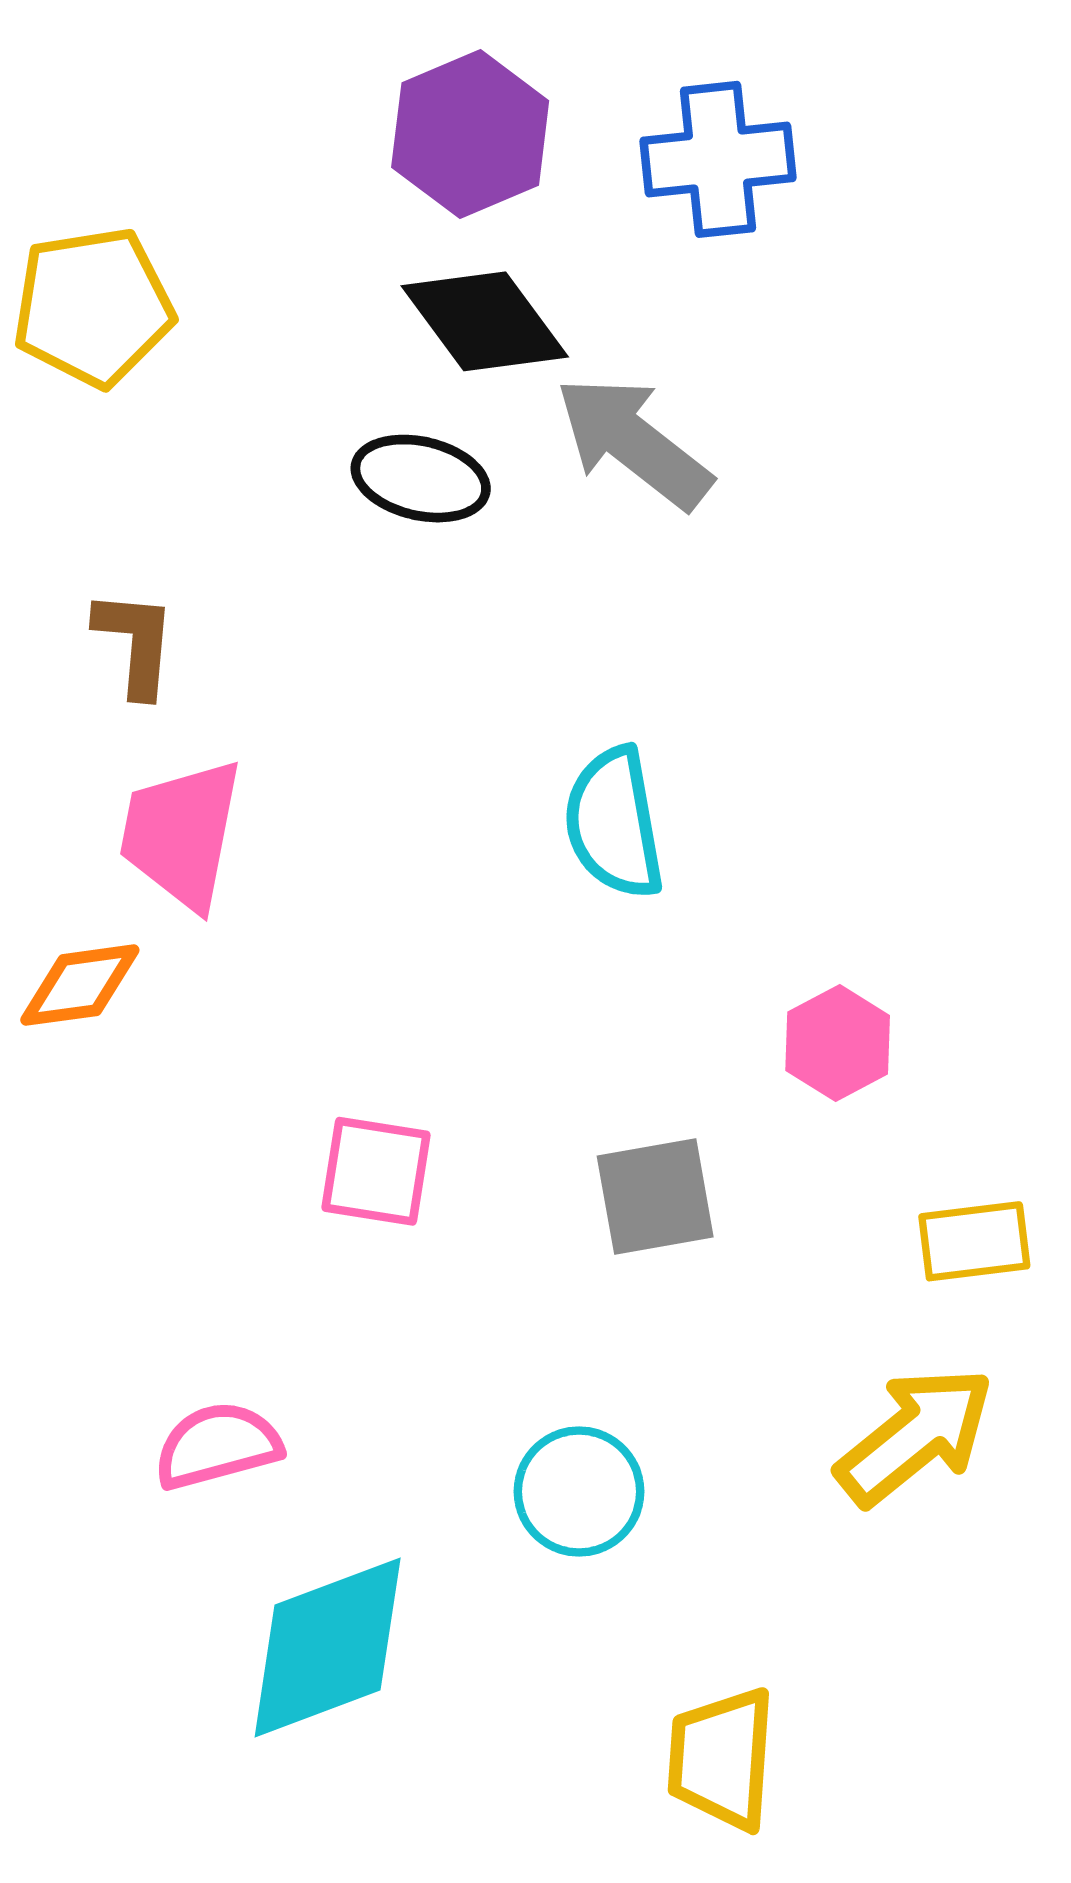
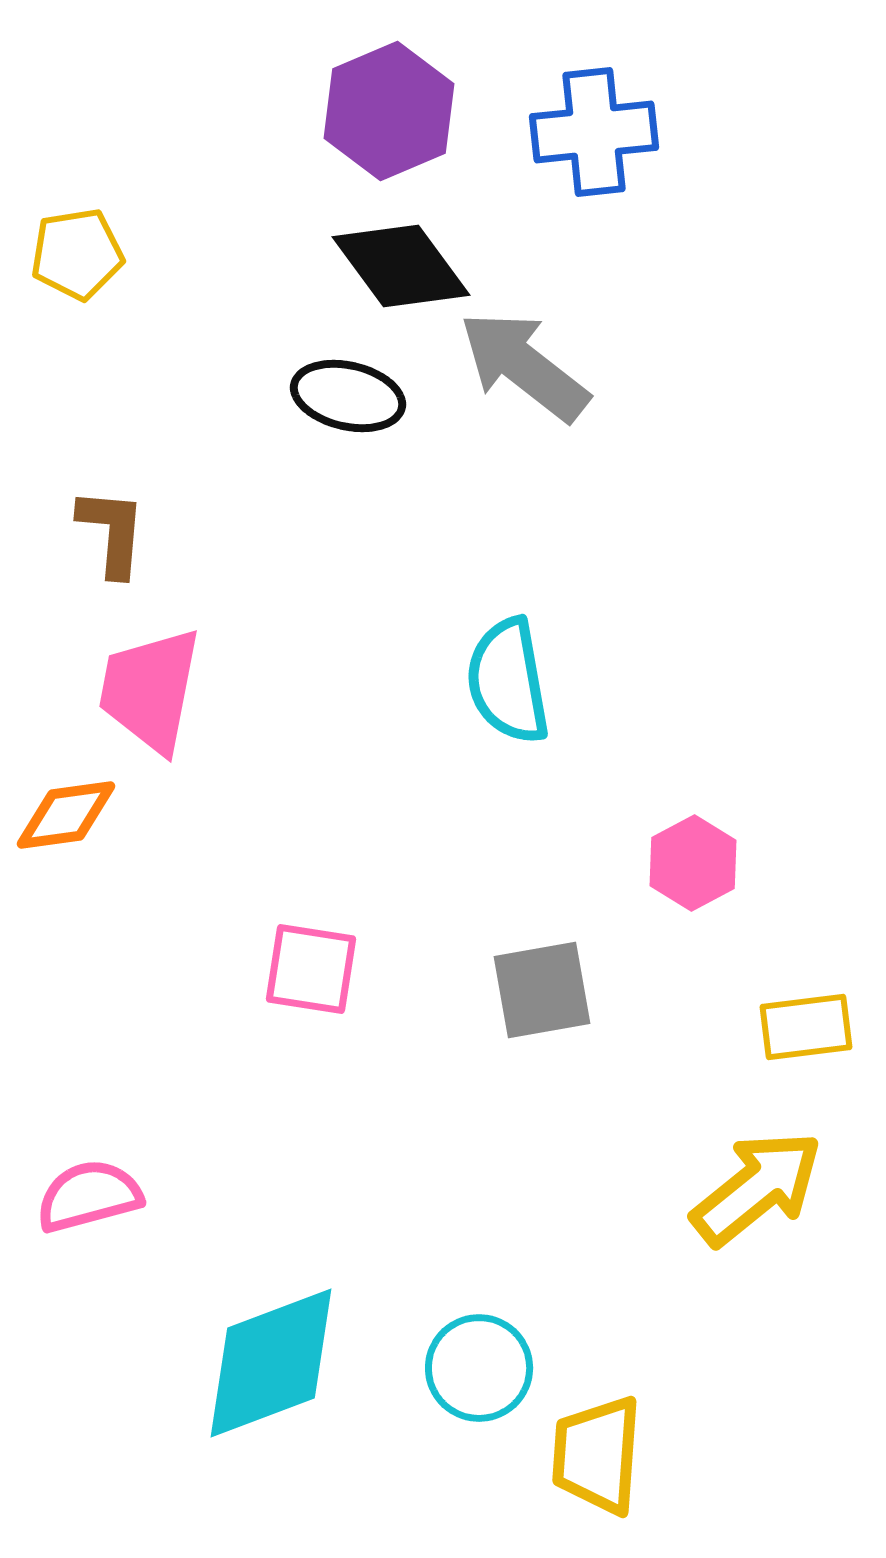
yellow pentagon: (93, 307) -> (77, 254), size x0.7
pink semicircle: (218, 1446) -> (89, 1196), moved
cyan circle: (579, 1492) -> (479, 1368), moved

